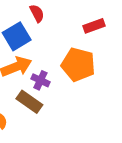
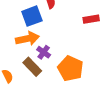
orange pentagon: (78, 65) -> (70, 68), moved

